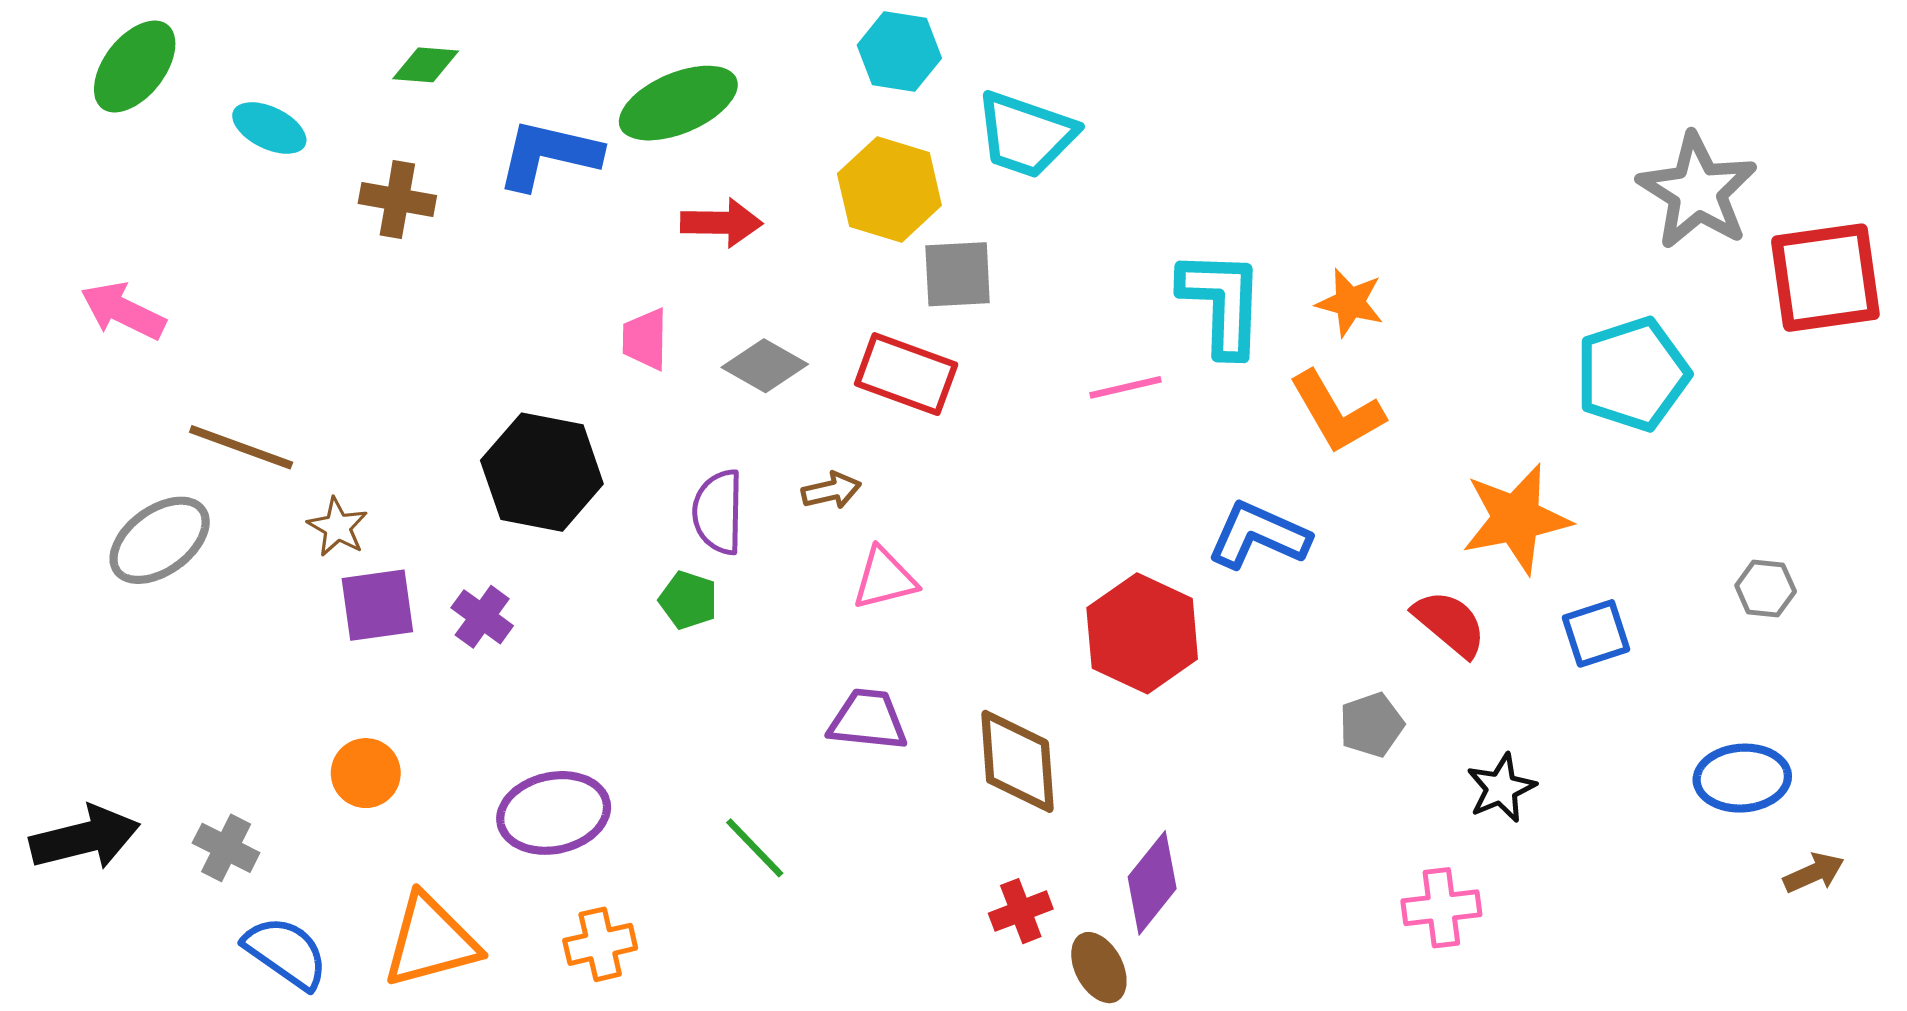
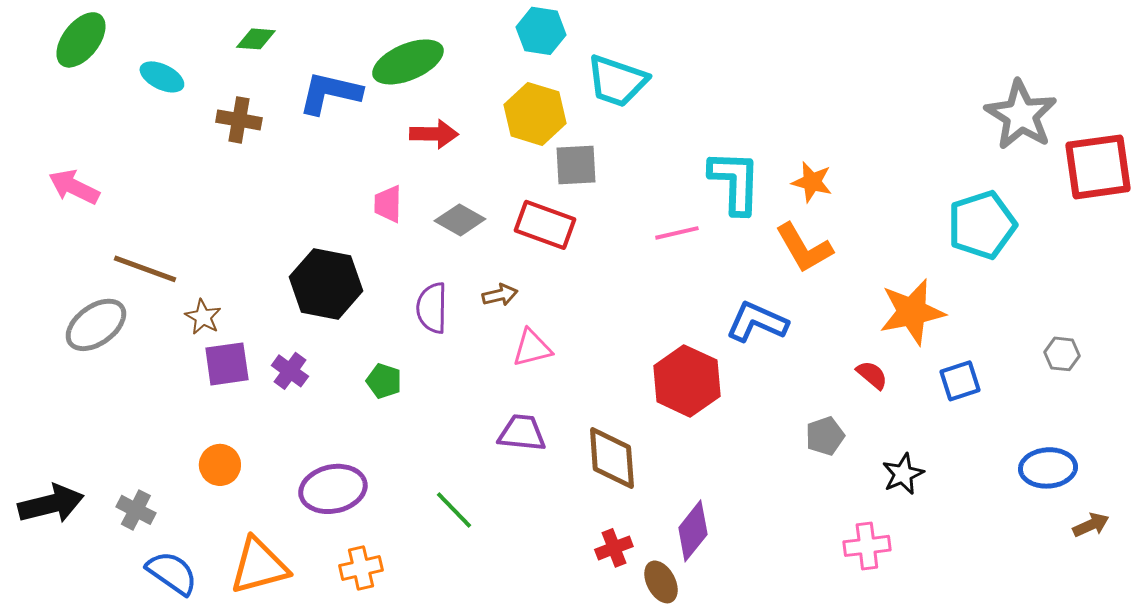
green pentagon: (688, 600) -> (384, 381), moved
red semicircle: (1450, 623) -> (872, 375), size x0.7

